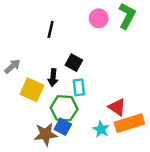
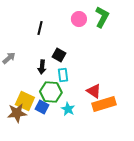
yellow square: (32, 90) -> (25, 101), moved
blue square: (63, 127) -> (42, 107), moved
cyan star: (101, 129) -> (68, 109), moved
brown star: (46, 134) -> (17, 113), moved

